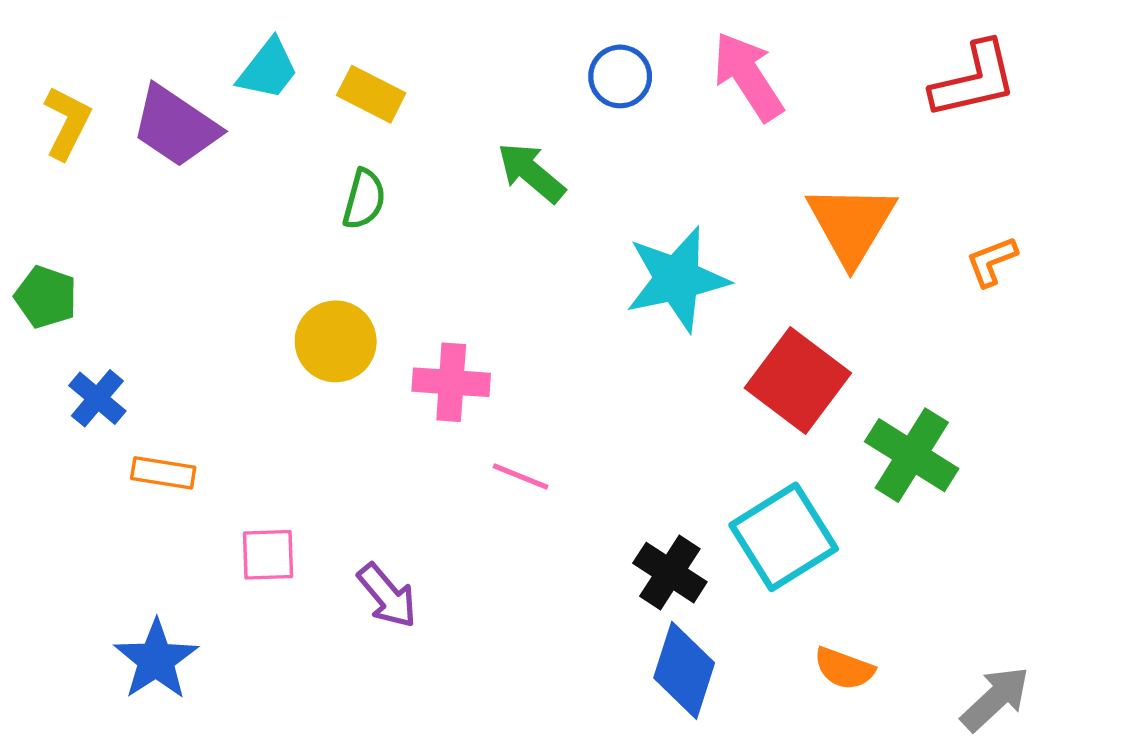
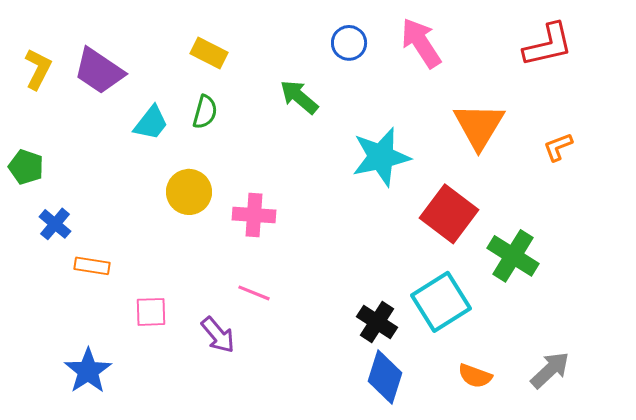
cyan trapezoid: (268, 69) -> (151, 123), moved
pink line: (521, 476) -> (254, 293), moved
gray arrow: (995, 699) -> (550, 370), moved

